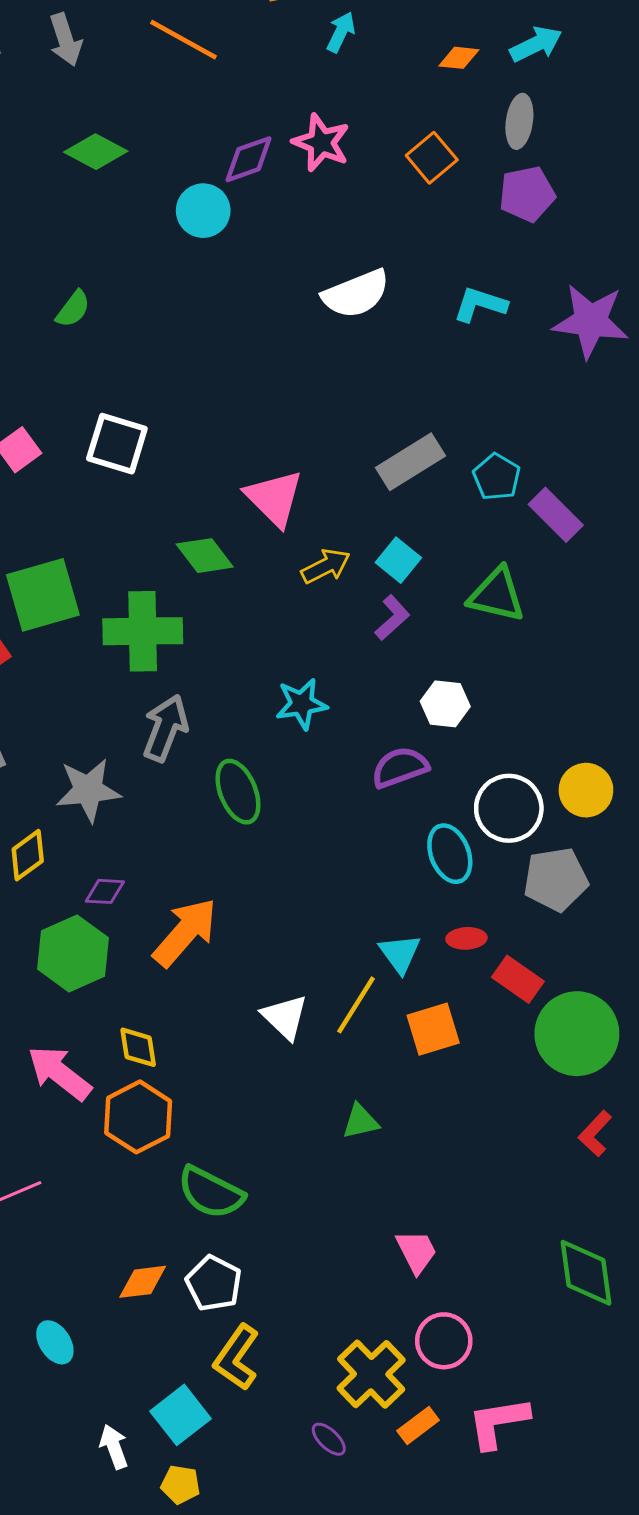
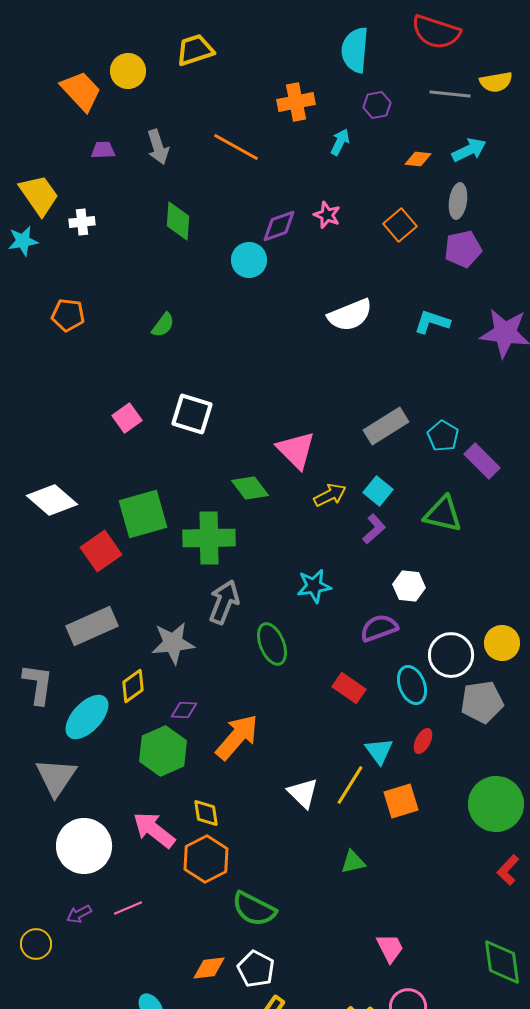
pink star: (321, 143) -> (327, 215), size x0.7
green diamond: (96, 152) -> (178, 221), turned 66
red ellipse: (466, 938) -> (423, 741), turned -60
red rectangle: (518, 979) -> (349, 688), moved

